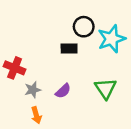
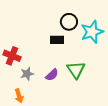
green triangle: (105, 89) -> (76, 70), moved
orange arrow: (36, 115) -> (19, 96), moved

